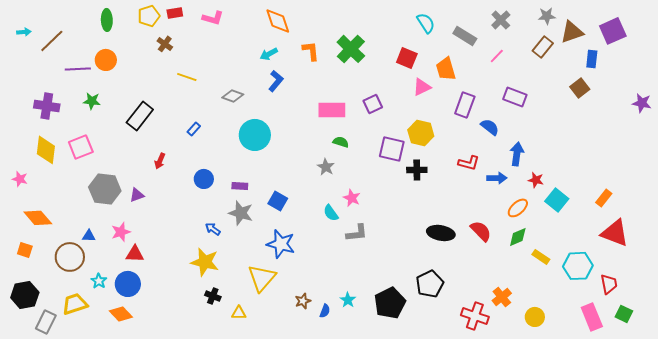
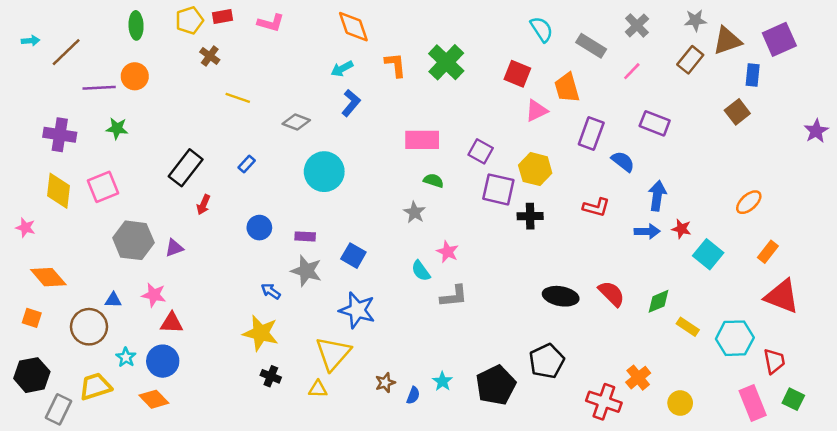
purple star: (642, 103) -> (816, 131), turned 30
purple square: (373, 104) -> (481, 151), moved, turned -36
black rectangle: (140, 116) -> (186, 168), moved
blue arrow: (497, 178) -> (647, 231), moved
orange ellipse: (518, 208) -> (749, 202), moved
pink star: (121, 232) -> (154, 295), turned 30
yellow triangle: (239, 313) -> (318, 389), moved

